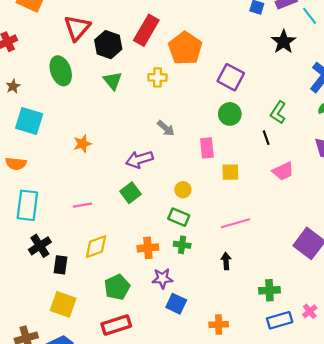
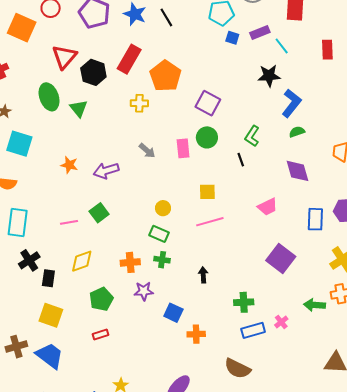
black star: (284, 42) -> (269, 76), moved, turned 30
green triangle: (113, 81) -> (79, 108), moved
orange star: (82, 144) -> (69, 165), turned 30
pink rectangle: (207, 148) -> (183, 148), moved
purple arrow: (139, 159) -> (106, 171), moved
pink trapezoid: (283, 171) -> (268, 207), moved
green square: (130, 193) -> (99, 213), moved
pink line: (235, 223) -> (210, 222), moved
blue square: (176, 304) -> (173, 313), moved
red rectangle: (116, 325) -> (101, 334), size x0.6

